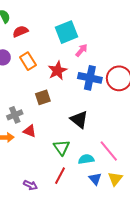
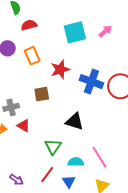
pink arrow: (81, 50) -> (105, 31), moved
black triangle: (79, 120) -> (75, 121), turned -30
blue triangle: (95, 179) -> (69, 182), moved

